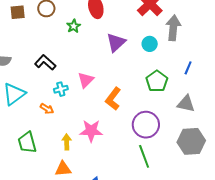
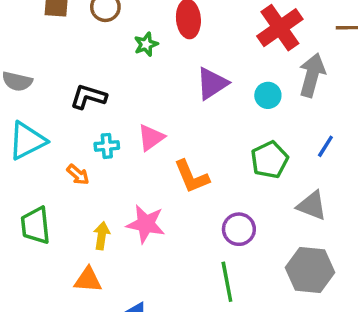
black L-shape: (45, 62) -> (88, 97), turned -35
orange L-shape: (113, 99) -> (192, 177), turned -70
purple circle: (146, 125) -> (239, 229), size x0.7

